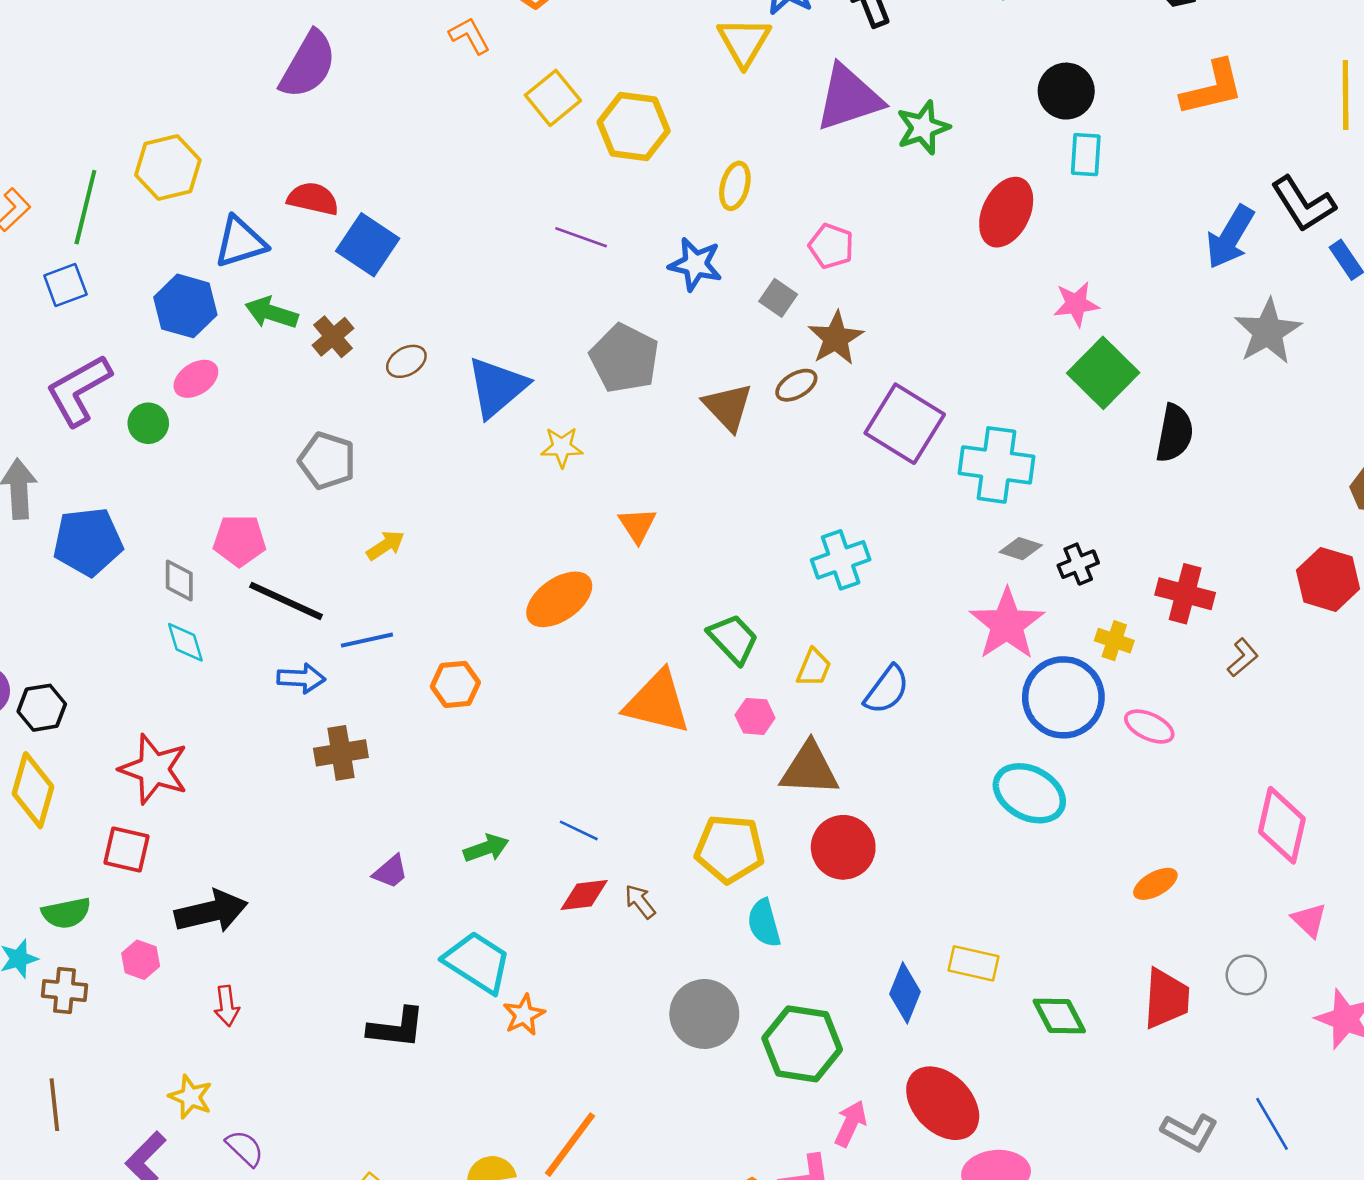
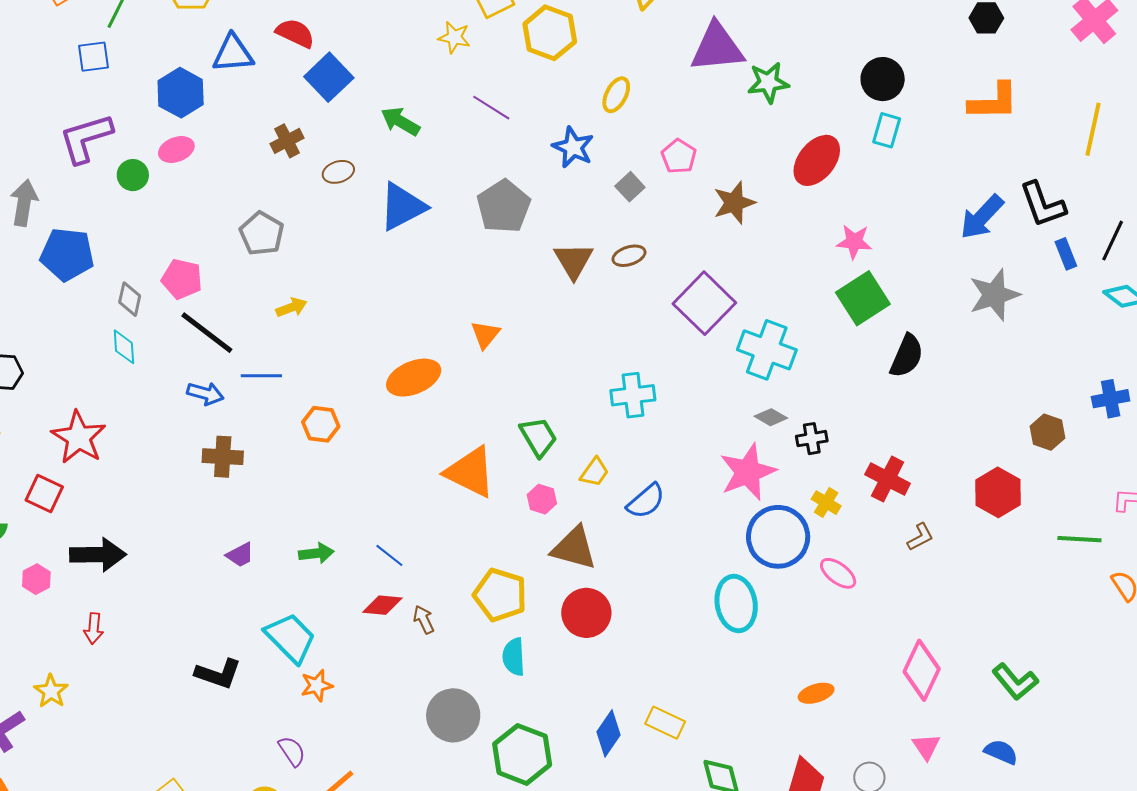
green arrow: (272, 313) -> (400, 121), moved
brown star: (836, 338) -> (734, 203), moved
yellow star: (562, 447) -> (454, 37), moved
cyan ellipse: (1029, 793) -> (736, 603), turned 40
purple semicircle: (245, 1148) -> (292, 751), moved

